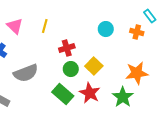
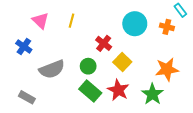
cyan circle: (106, 29) -> (135, 24), size x1.5
red cross: (67, 48) -> (104, 43), moved, turned -35
green circle: (71, 69) -> (88, 66), moved

